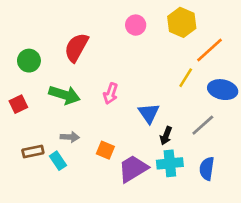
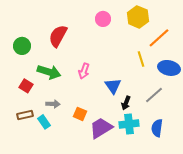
yellow line: (186, 78) -> (141, 59), turned -49
red square: (18, 104) -> (26, 86), moved, turned -32

